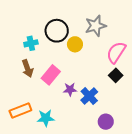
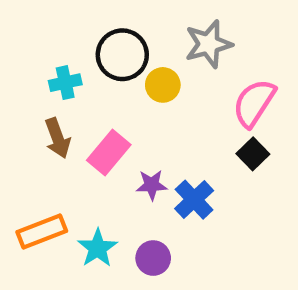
cyan star: (46, 118) -> (98, 248), turned -30
purple circle: (106, 122) -> (153, 258), moved

